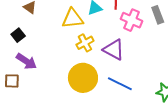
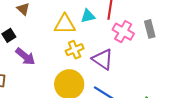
purple arrow: (26, 61) -> (25, 57), moved

